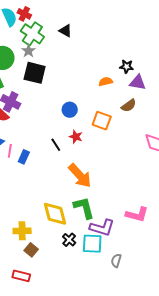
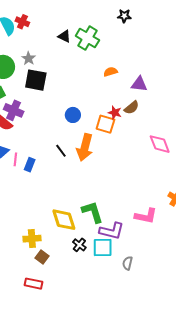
green cross: (32, 34) -> (87, 38), moved
black star: (127, 67) -> (124, 16), moved
orange semicircle: (106, 82) -> (110, 72), moved
red star: (76, 137) -> (115, 113), moved
orange arrow: (80, 176) -> (85, 147), moved, turned 60

